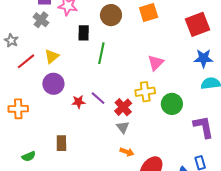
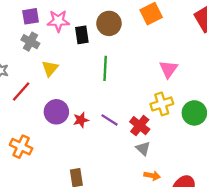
black rectangle: (84, 33) -> (82, 35), moved
yellow triangle: (52, 56) -> (50, 68), moved
red star: (78, 102) -> (81, 120), moved
orange cross: (18, 109) -> (21, 147), turned 36

